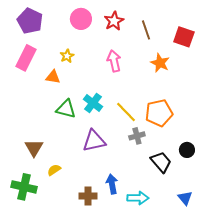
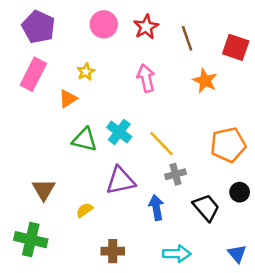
orange triangle: (53, 77) -> (68, 99), turned -42
orange pentagon: (159, 113) -> (228, 145), moved
yellow semicircle: (54, 170) -> (85, 210), moved
blue arrow: (112, 184) -> (156, 208), moved

